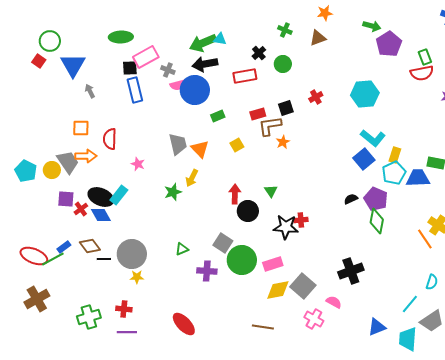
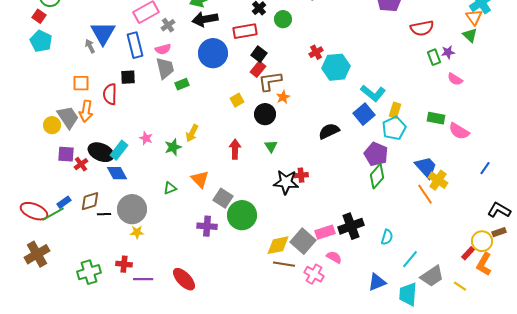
green rectangle: (425, 57) -> (434, 57), moved
blue triangle: (73, 65) -> (103, 33), moved
black square: (130, 68) -> (128, 77), moved
gray cross: (168, 70) -> (168, 25), turned 32
pink semicircle: (178, 85) -> (163, 49), moved
blue circle: (195, 90) -> (213, 53), moved
cyan hexagon: (365, 94) -> (336, 67), moved
black square: (286, 108) -> (259, 54), moved, turned -35
red rectangle: (258, 114) -> (258, 69), turned -35
green rectangle: (218, 116) -> (182, 84), moved
gray trapezoid: (178, 144) -> (165, 68), moved
orange triangle: (200, 149) -> (200, 179), moved
orange arrow: (86, 156) -> (86, 111), turned 100
pink star: (138, 164) -> (146, 138), moved
cyan pentagon: (26, 171) -> (41, 41), moved
blue trapezoid: (418, 178) -> (426, 167), moved, turned 50
black semicircle: (351, 199) -> (329, 131), moved, size x1.5
black circle: (248, 211) -> (265, 114), moved
blue diamond: (101, 215) -> (117, 173), moved
green diamond: (377, 221) -> (377, 176), turned 30
brown diamond: (90, 246) -> (90, 201), turned -70
green triangle: (182, 249) -> (170, 188), moved
pink rectangle: (273, 264) -> (325, 232), moved
cyan semicircle: (432, 282) -> (387, 237), moved
brown line: (263, 327) -> (284, 264), moved
purple line: (127, 332) -> (143, 279), moved

